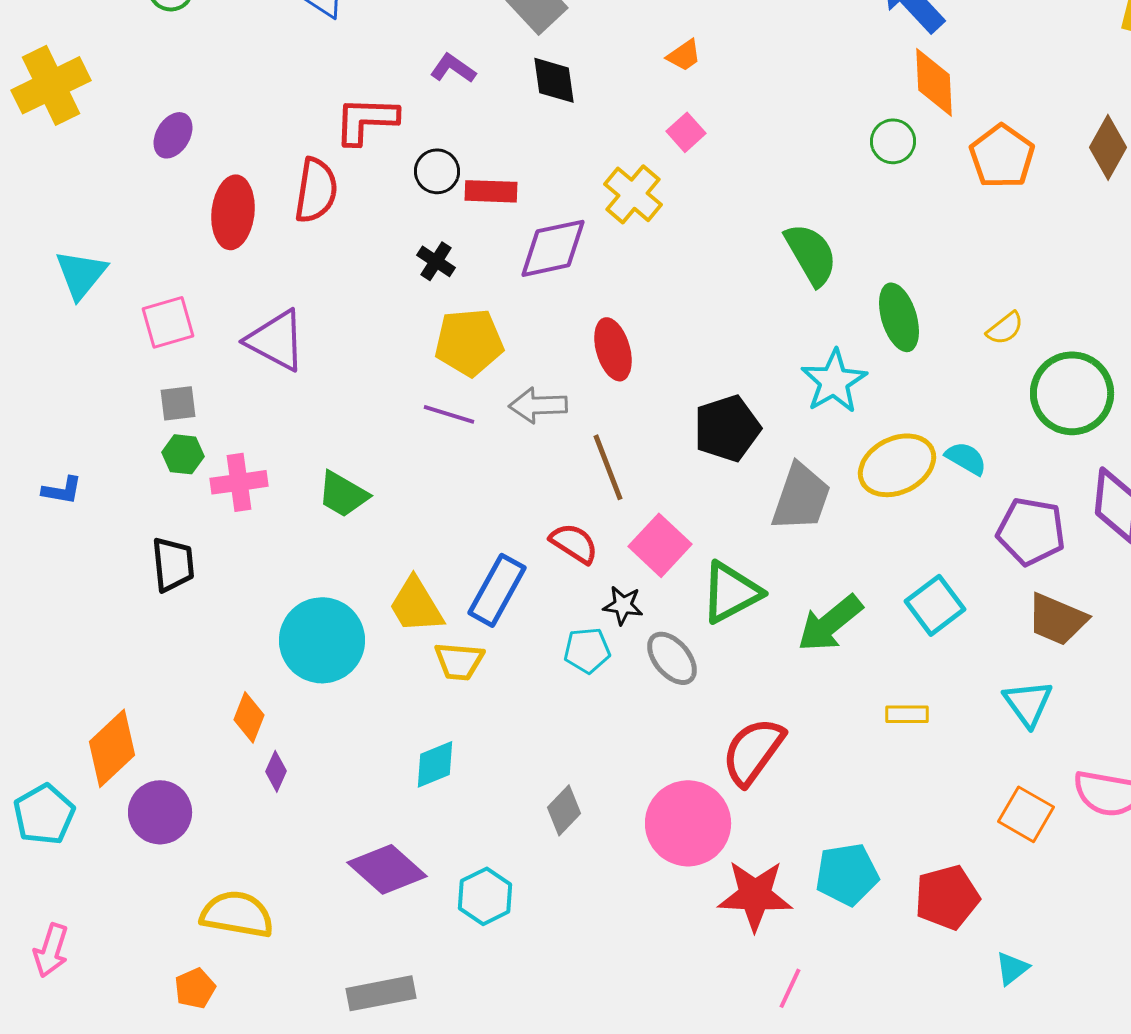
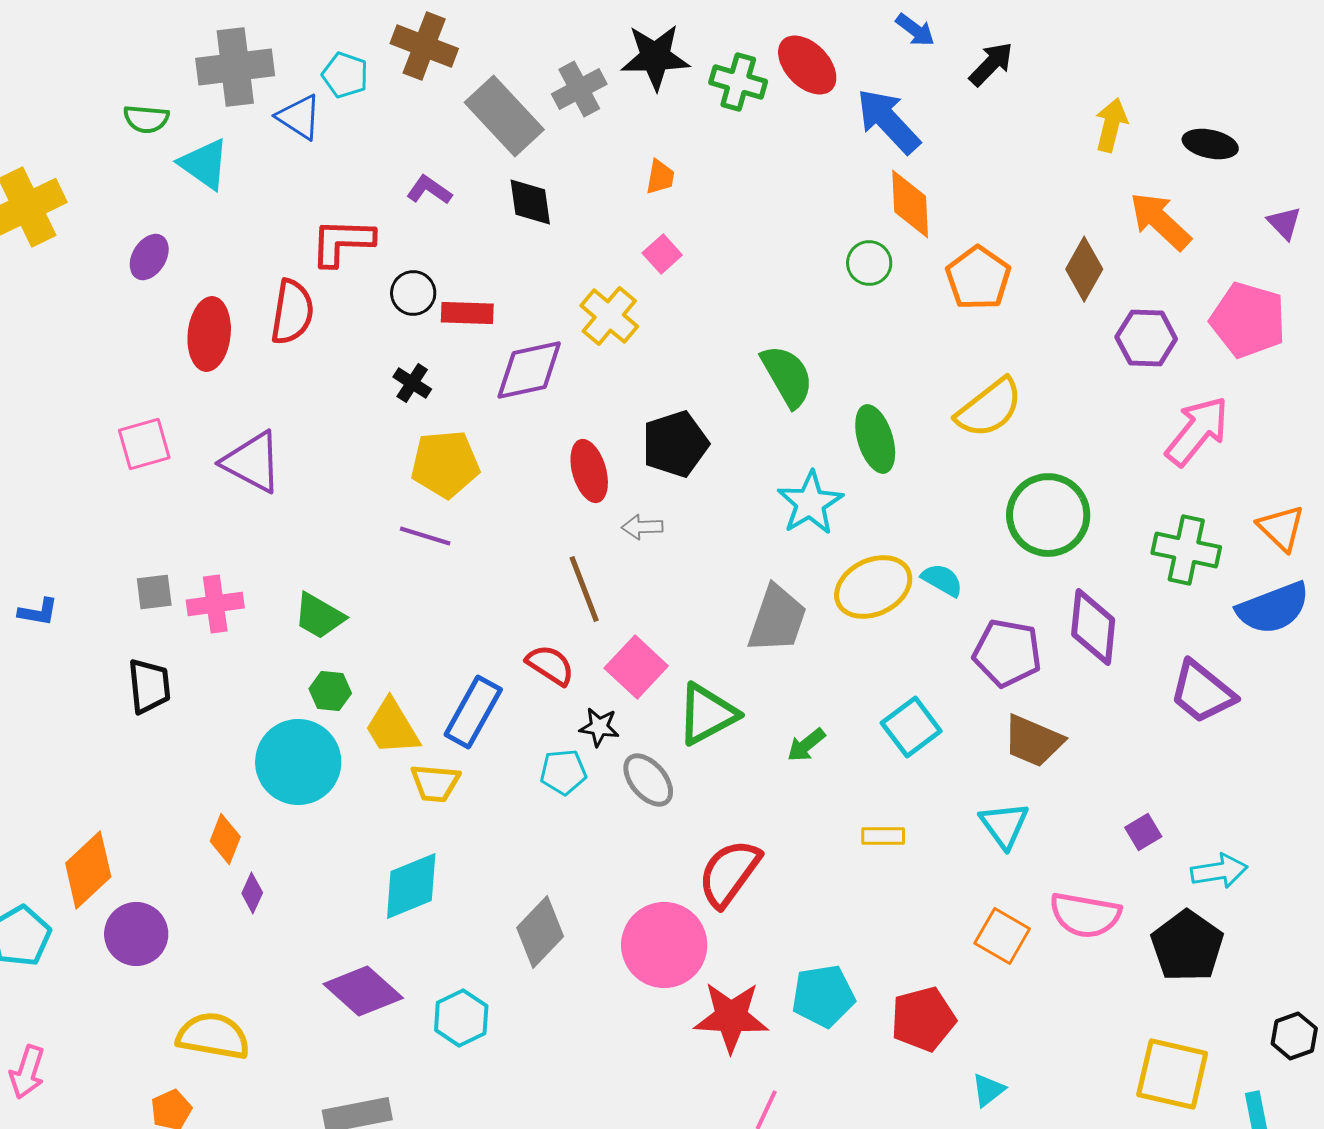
orange trapezoid: (684, 55) -> (660, 177), turned -45
cyan triangle: (81, 274) -> (204, 164), moved, turned -34
yellow semicircle: (1005, 328) -> (989, 408), moved, size x1.8
gray square: (178, 403) -> (154, 592), moved
gray arrow: (538, 405) -> (642, 527), moved, size x0.7
black pentagon: (727, 428) -> (675, 444), moved
green hexagon: (183, 454) -> (330, 691), moved
green arrow: (830, 623) -> (806, 745), size x0.6
cyan diamond: (435, 764) -> (411, 886), size x1.4
gray diamond: (564, 810) -> (540, 932), size x1.4

